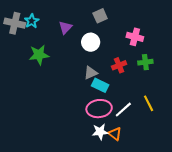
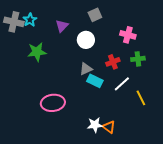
pink ellipse: (99, 109) -> (53, 103), moved
white line: (123, 110) -> (122, 84), moved

